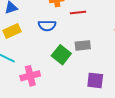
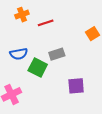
blue semicircle: (47, 26) -> (19, 54), moved

